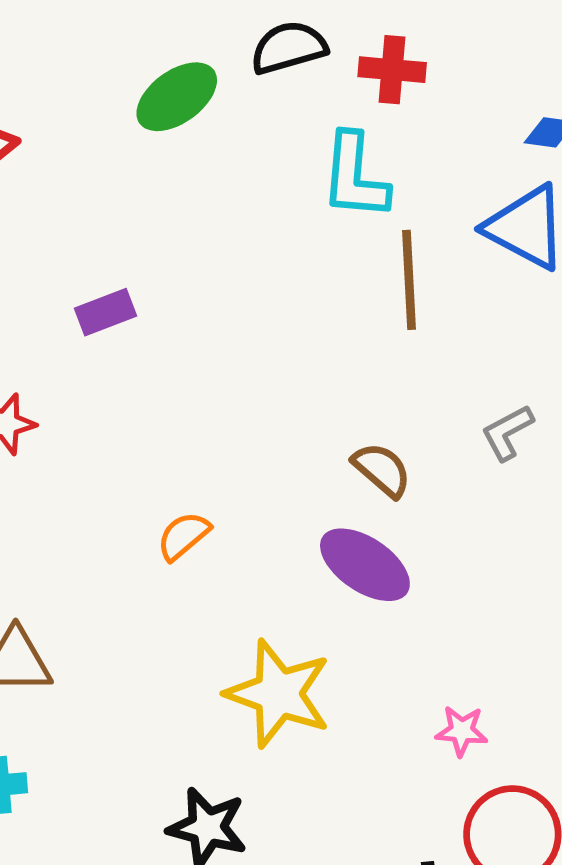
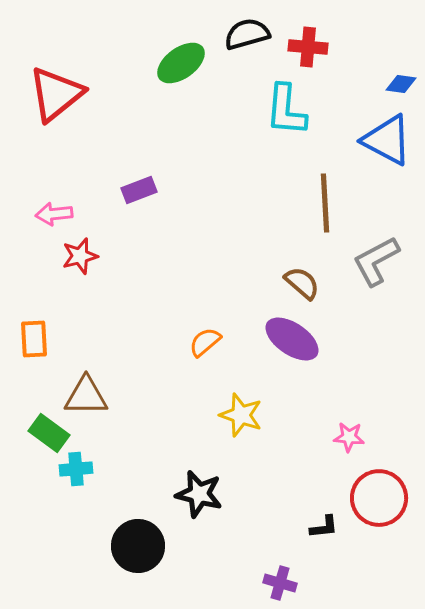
brown line: (409, 280) -> (325, 203), moved
gray L-shape: (507, 432) -> (376, 261), size x1.5
orange semicircle: (184, 536) -> (205, 342), moved
yellow star: (278, 694) -> (241, 415), size x0.7

